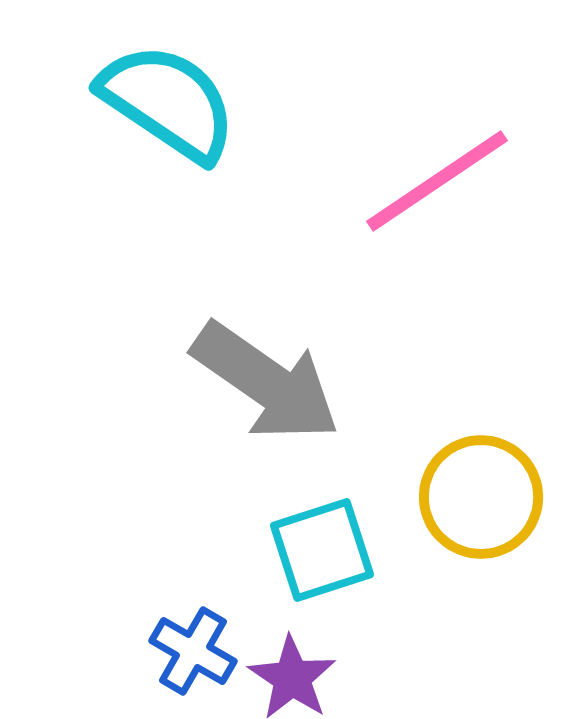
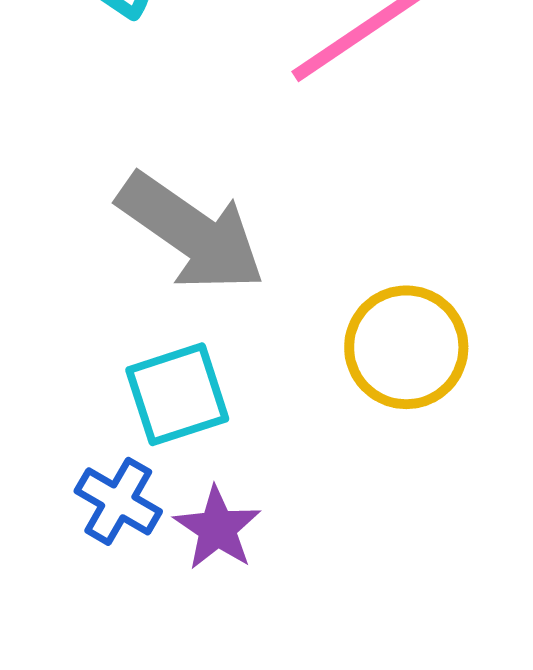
cyan square: (322, 550) -> (177, 394), moved

